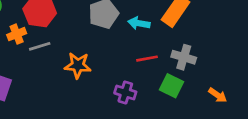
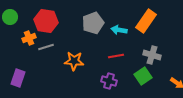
red line: (147, 59) -> (116, 56), moved
green square: (171, 86) -> (143, 76), turned 30

